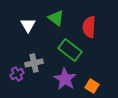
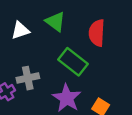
white triangle: (28, 25) -> (20, 30), turned 42

